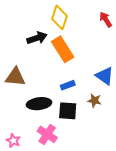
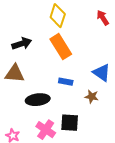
black arrow: (37, 38) -> (22, 44), moved
blue rectangle: (68, 85) -> (66, 82), turned 32
black square: (68, 111) -> (70, 123), moved

